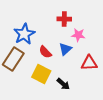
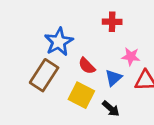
pink star: (78, 35) -> (131, 56), moved
blue triangle: (65, 49) -> (113, 78), moved

